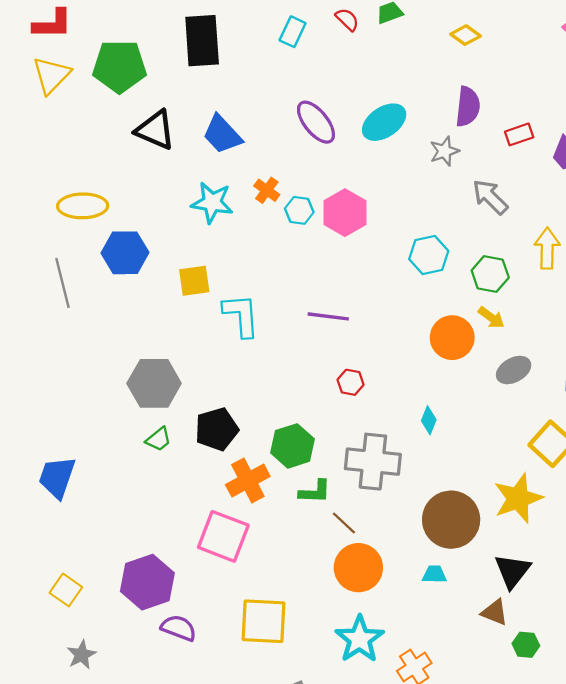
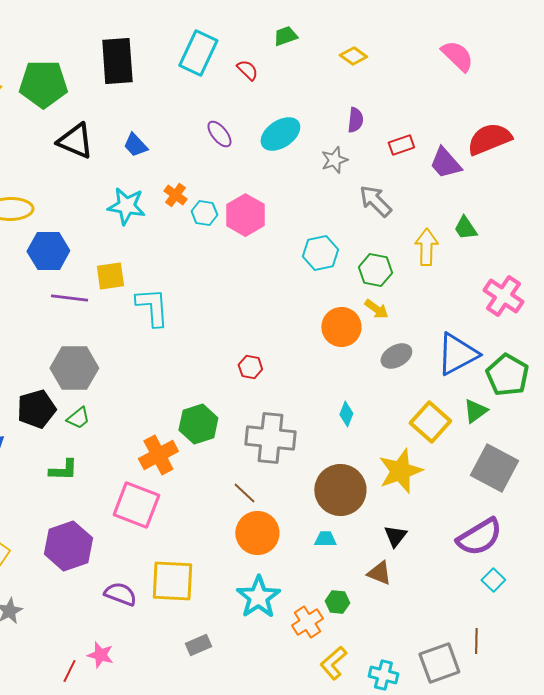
red semicircle: (347, 19) -> (247, 70), moved
cyan rectangle: (293, 32) -> (198, 53), size x1.6
purple semicircle: (468, 107) -> (355, 120), size x0.7
purple ellipse: (316, 122) -> (219, 134), size x0.7
blue trapezoid: (222, 134) -> (135, 145), size x0.7
purple line: (328, 316) -> (69, 298), moved
cyan diamond: (429, 420) -> (346, 414), moved
black pentagon: (217, 429) -> (36, 409), moved
green L-shape: (315, 492) -> (63, 470), moved
black triangle: (512, 571) -> (395, 536), size x0.7
purple semicircle: (179, 628) -> (120, 594), moved
green hexagon: (526, 645) -> (337, 602), moved

